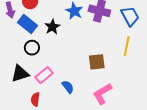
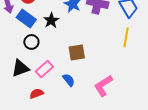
brown square: (97, 62) -> (77, 52), moved
red semicircle: (35, 99) -> (37, 94), turned 64

